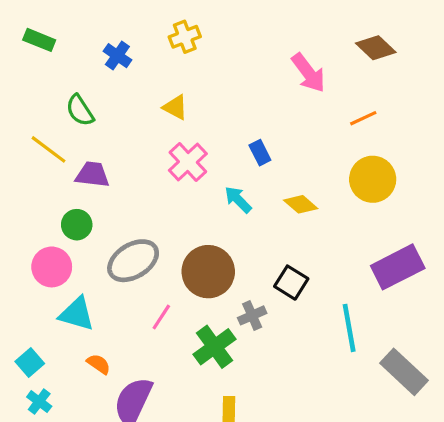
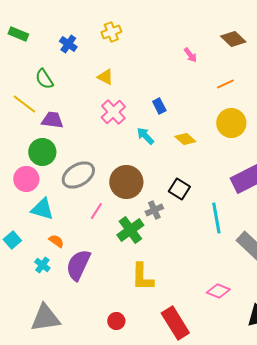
pink arrow: (308, 73) -> (190, 55), size x0.6
green circle: (77, 225) -> (42, 152), size x1.4
cyan cross: (39, 402) -> (42, 265), moved

